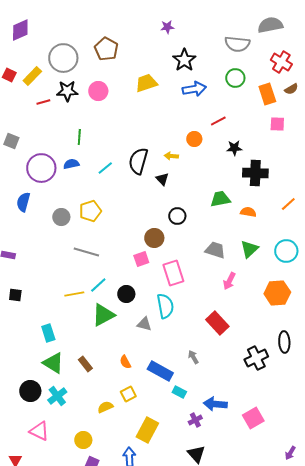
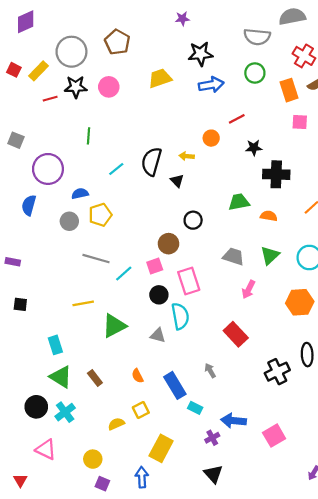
black star: (184, 60) -> (200, 54), turned 30
blue semicircle: (71, 164) -> (80, 194), moved
cyan line: (98, 285) -> (124, 273), moved
black circle: (126, 294) -> (159, 295), moved
blue rectangle: (160, 371) -> (175, 385), turned 30

